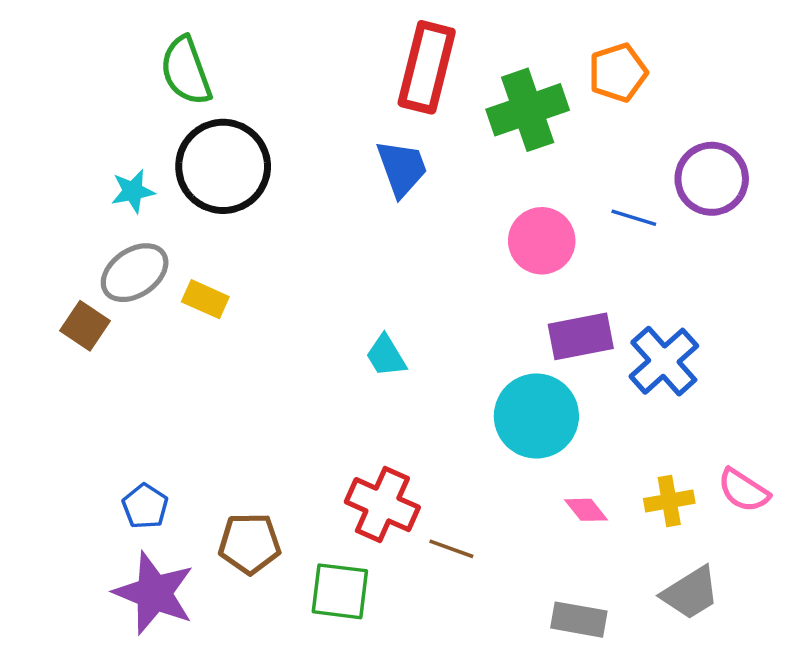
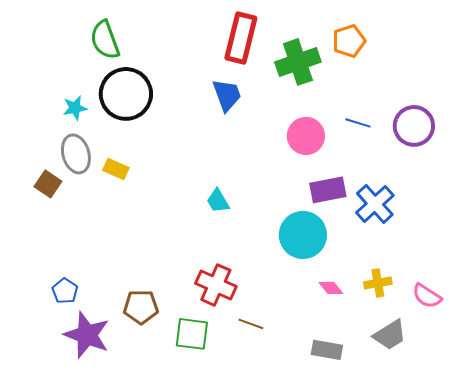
purple circle: (712, 179) -> (414, 126), moved
gray ellipse: (135, 273) -> (76, 154), turned -72
pink semicircle: (744, 490) -> (427, 296), moved
blue pentagon: (145, 506) -> (65, 291), moved
brown line: (451, 549) -> (251, 324), moved

